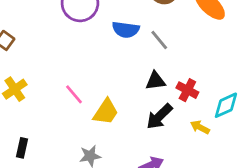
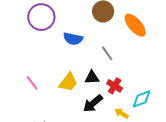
gray line: (159, 40) -> (107, 53), moved
yellow trapezoid: (106, 112) -> (68, 82), moved

